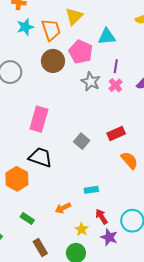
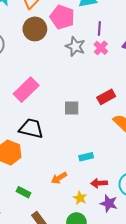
pink rectangle: (39, 119) -> (26, 90), turned 35
gray square: (82, 141) -> (72, 108), turned -35
red arrow: (102, 217) -> (99, 183), turned -56

